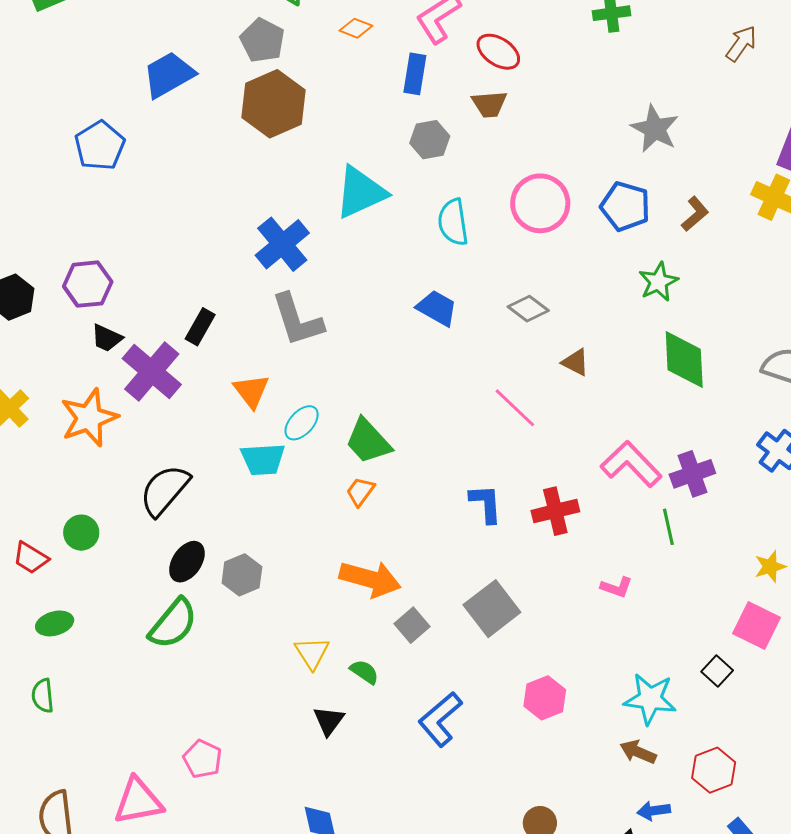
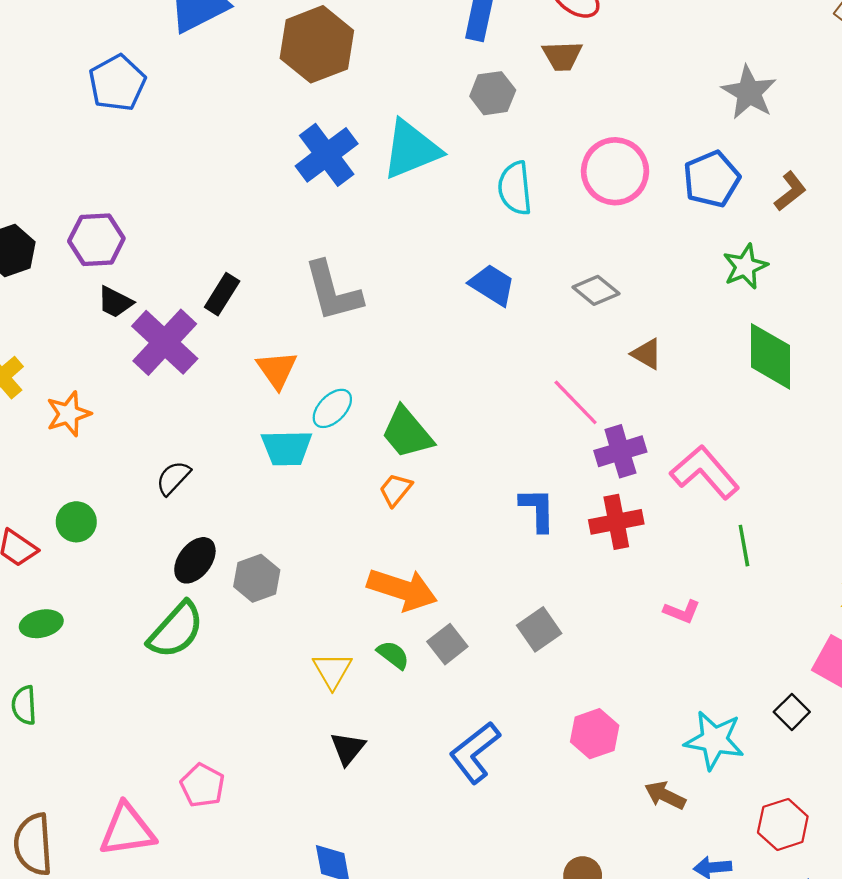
blue pentagon: (625, 206) -> (712, 179), turned 30
blue cross: (282, 244) -> (327, 155), moved
orange star: (89, 418) -> (68, 414), moved, size x0.7
purple cross: (692, 474) -> (620, 451), moved
black semicircle: (165, 490) -> (173, 478), size x0.6
gray square: (492, 609) -> (539, 629), size x0.7
green semicircle: (364, 672) -> (393, 655), moved
brown arrow: (638, 752) -> (665, 795), moved

